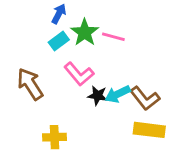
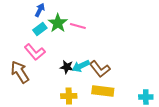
pink L-shape: (79, 74) -> (35, 52), moved
brown arrow: (30, 84) -> (20, 72), moved
yellow cross: (55, 137) -> (69, 96), moved

